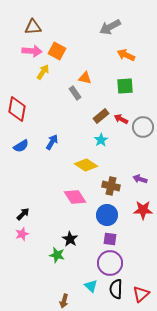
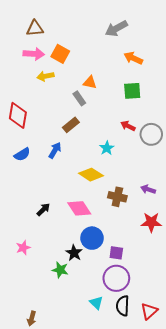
yellow arrow: (43, 72) -> (45, 76), turned -133
brown rectangle: (101, 116) -> (71, 125), moved
black arrow: (23, 214) -> (43, 209), moved
blue circle: (107, 215) -> (92, 238), moved
brown arrow: (64, 301) -> (32, 319), moved

